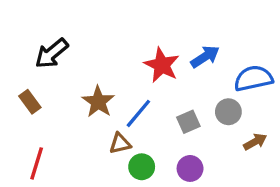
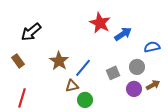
red star: (162, 65) -> (100, 23), moved
blue semicircle: (253, 78) -> (152, 47), size x0.7
purple circle: (190, 168) -> (134, 89), moved

